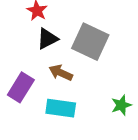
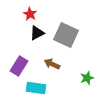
brown arrow: (61, 73) -> (52, 64), moved
cyan rectangle: (61, 108) -> (36, 88), moved

